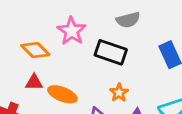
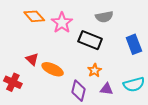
orange diamond: (35, 50) -> (34, 16), moved
red triangle: (34, 82) -> (32, 59), turned 40

